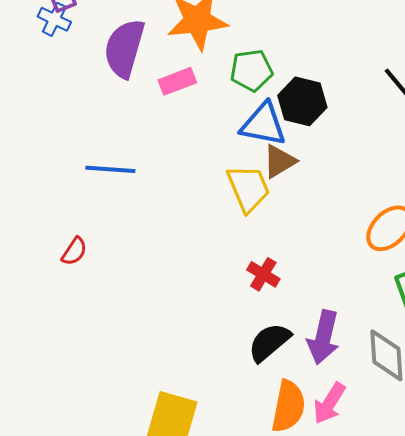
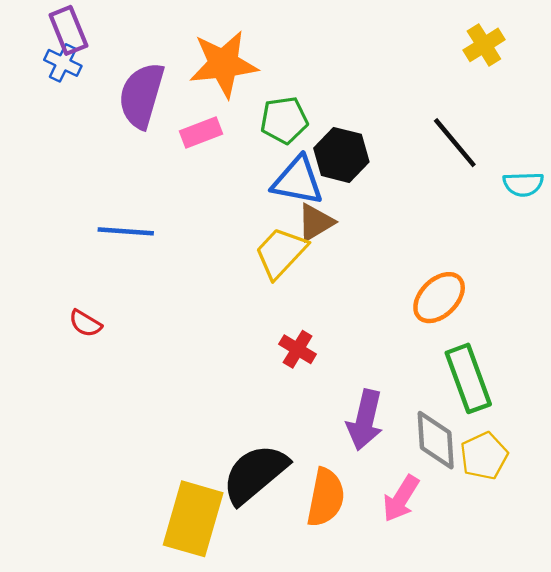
yellow trapezoid: (248, 188) -> (281, 253), turned -114
red semicircle: (74, 251) -> (85, 323), turned 88
black semicircle: (269, 342) -> (255, 474), moved, size x1.4
pink arrow: (329, 403) -> (401, 499), moved

